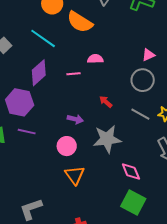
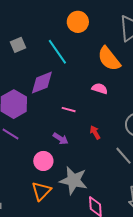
orange semicircle: (80, 22) -> (109, 59), moved
pink line: (74, 74) -> (69, 110), moved
gray star: (107, 139) -> (73, 180), moved

